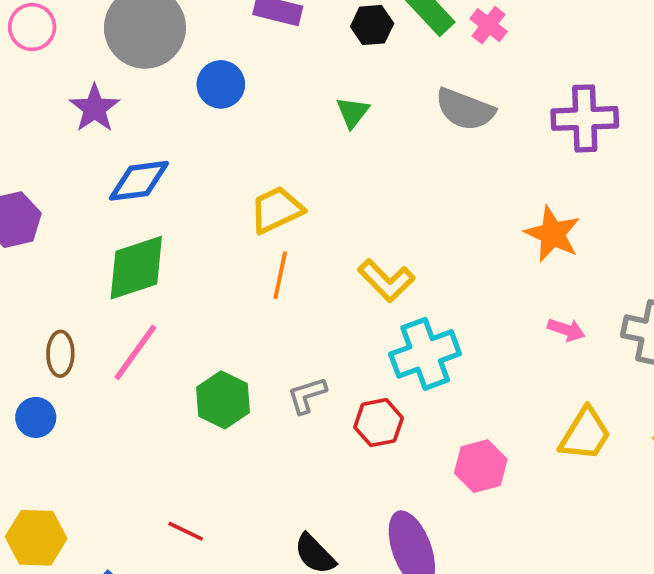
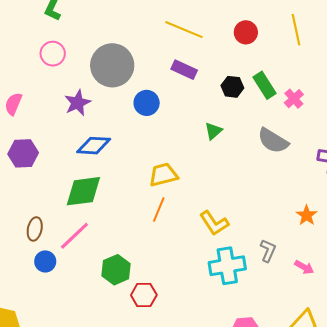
orange star: (553, 234) -> (307, 215), size x0.7
gray L-shape: (307, 395) -> (268, 251), moved, turned 120
blue circle: (36, 417) -> (45, 261), moved
red hexagon: (379, 423) -> (144, 295), moved

